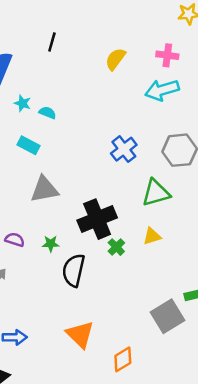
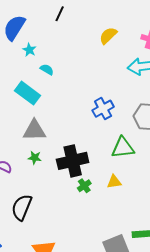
cyan star: (23, 103) -> (29, 50), moved
cyan rectangle: (29, 145) -> (27, 93), size x1.4
green star: (51, 244) -> (35, 158), moved
black semicircle: (74, 270) -> (22, 207), moved

